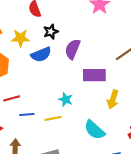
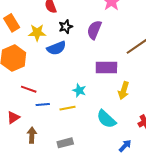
purple semicircle: (73, 49) -> (94, 30), moved
red line: (12, 98) -> (29, 89), turned 35

